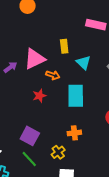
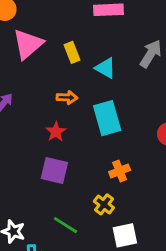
pink triangle: (35, 59) -> (28, 44), moved
purple square: (30, 136) -> (54, 170), moved

